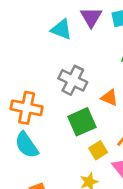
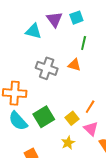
orange triangle: (109, 98) -> (74, 65), moved
green square: (82, 122) -> (44, 117), moved

